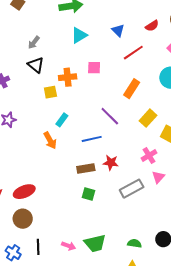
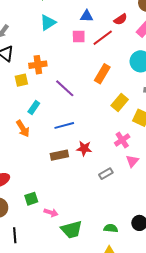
red semicircle: (152, 26) -> (121, 19), moved
blue triangle: (118, 30) -> (87, 16), turned -40
pink square: (94, 68) -> (79, 36), moved
purple line: (110, 116) -> (65, 88), moved
gray rectangle: (132, 189) -> (106, 174), size x0.6
green square: (88, 194) -> (31, 199), moved, turned -32
pink arrow: (69, 246) -> (51, 213), moved

